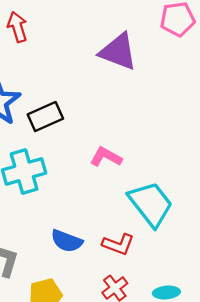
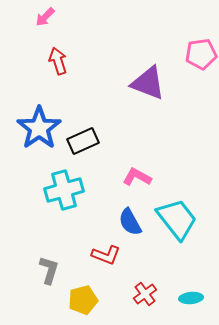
blue semicircle: (67, 241) -> (130, 222), moved, turned 40
red L-shape: (118, 244) -> (106, 255), moved

